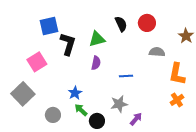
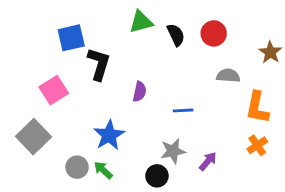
green triangle: (97, 39) -> (141, 22), moved
blue star: (75, 93) -> (109, 135), size x1.5
green arrow: (81, 110) -> (103, 170), moved
purple arrow: (136, 119) -> (208, 161), moved
black circle: (97, 121) -> (157, 176), moved

